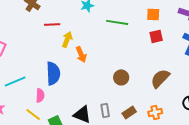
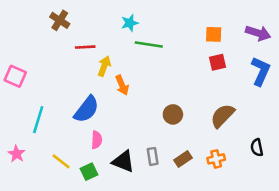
green line: (117, 22) -> (149, 45), moved
blue semicircle: (53, 73) -> (86, 109), turned 40
cyan line: (15, 81) -> (38, 120), turned -50
pink semicircle: (40, 95) -> (97, 140), moved

